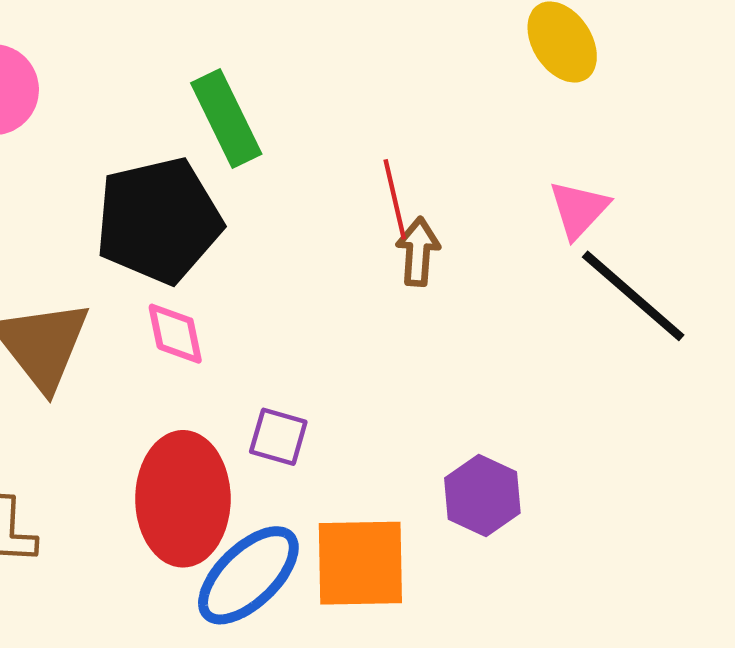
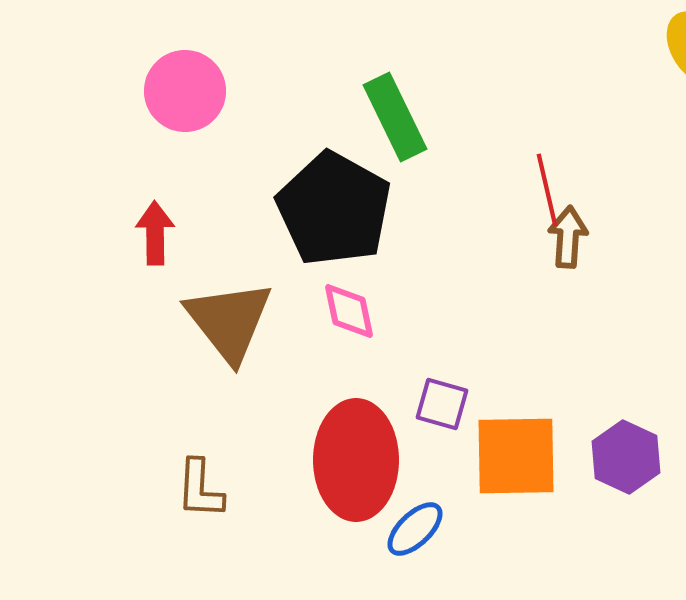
black pentagon: (159, 221) -> (334, 209), turned -30
orange square: (360, 563) -> (516, 456), moved
blue ellipse: (248, 575) -> (415, 529), size x0.6

